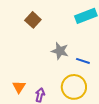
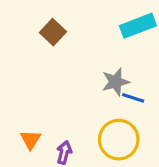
gray star: (60, 51) -> (116, 82), moved, turned -30

